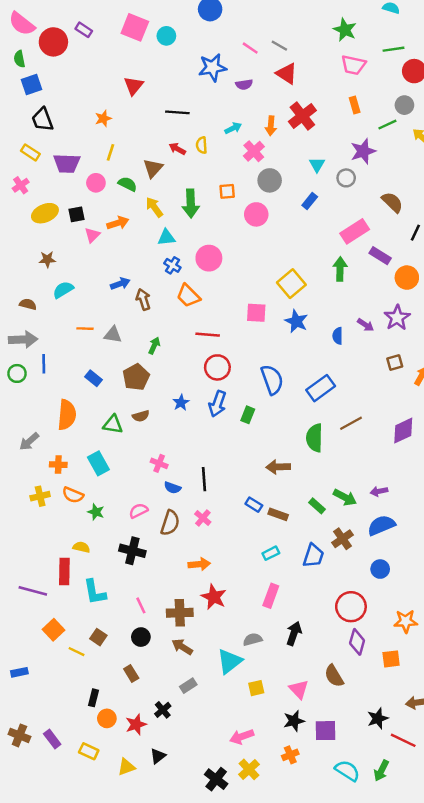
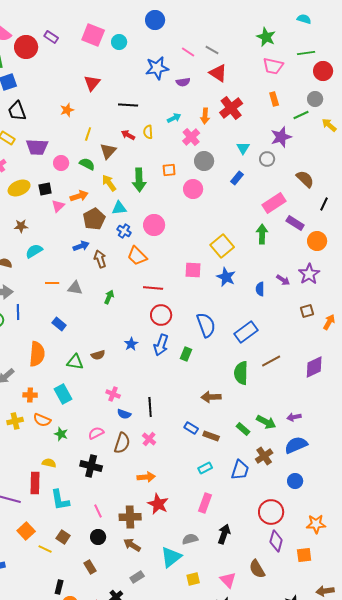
yellow line: (111, 152) -> (88, 134), moved
brown pentagon: (136, 377) -> (94, 219), moved

